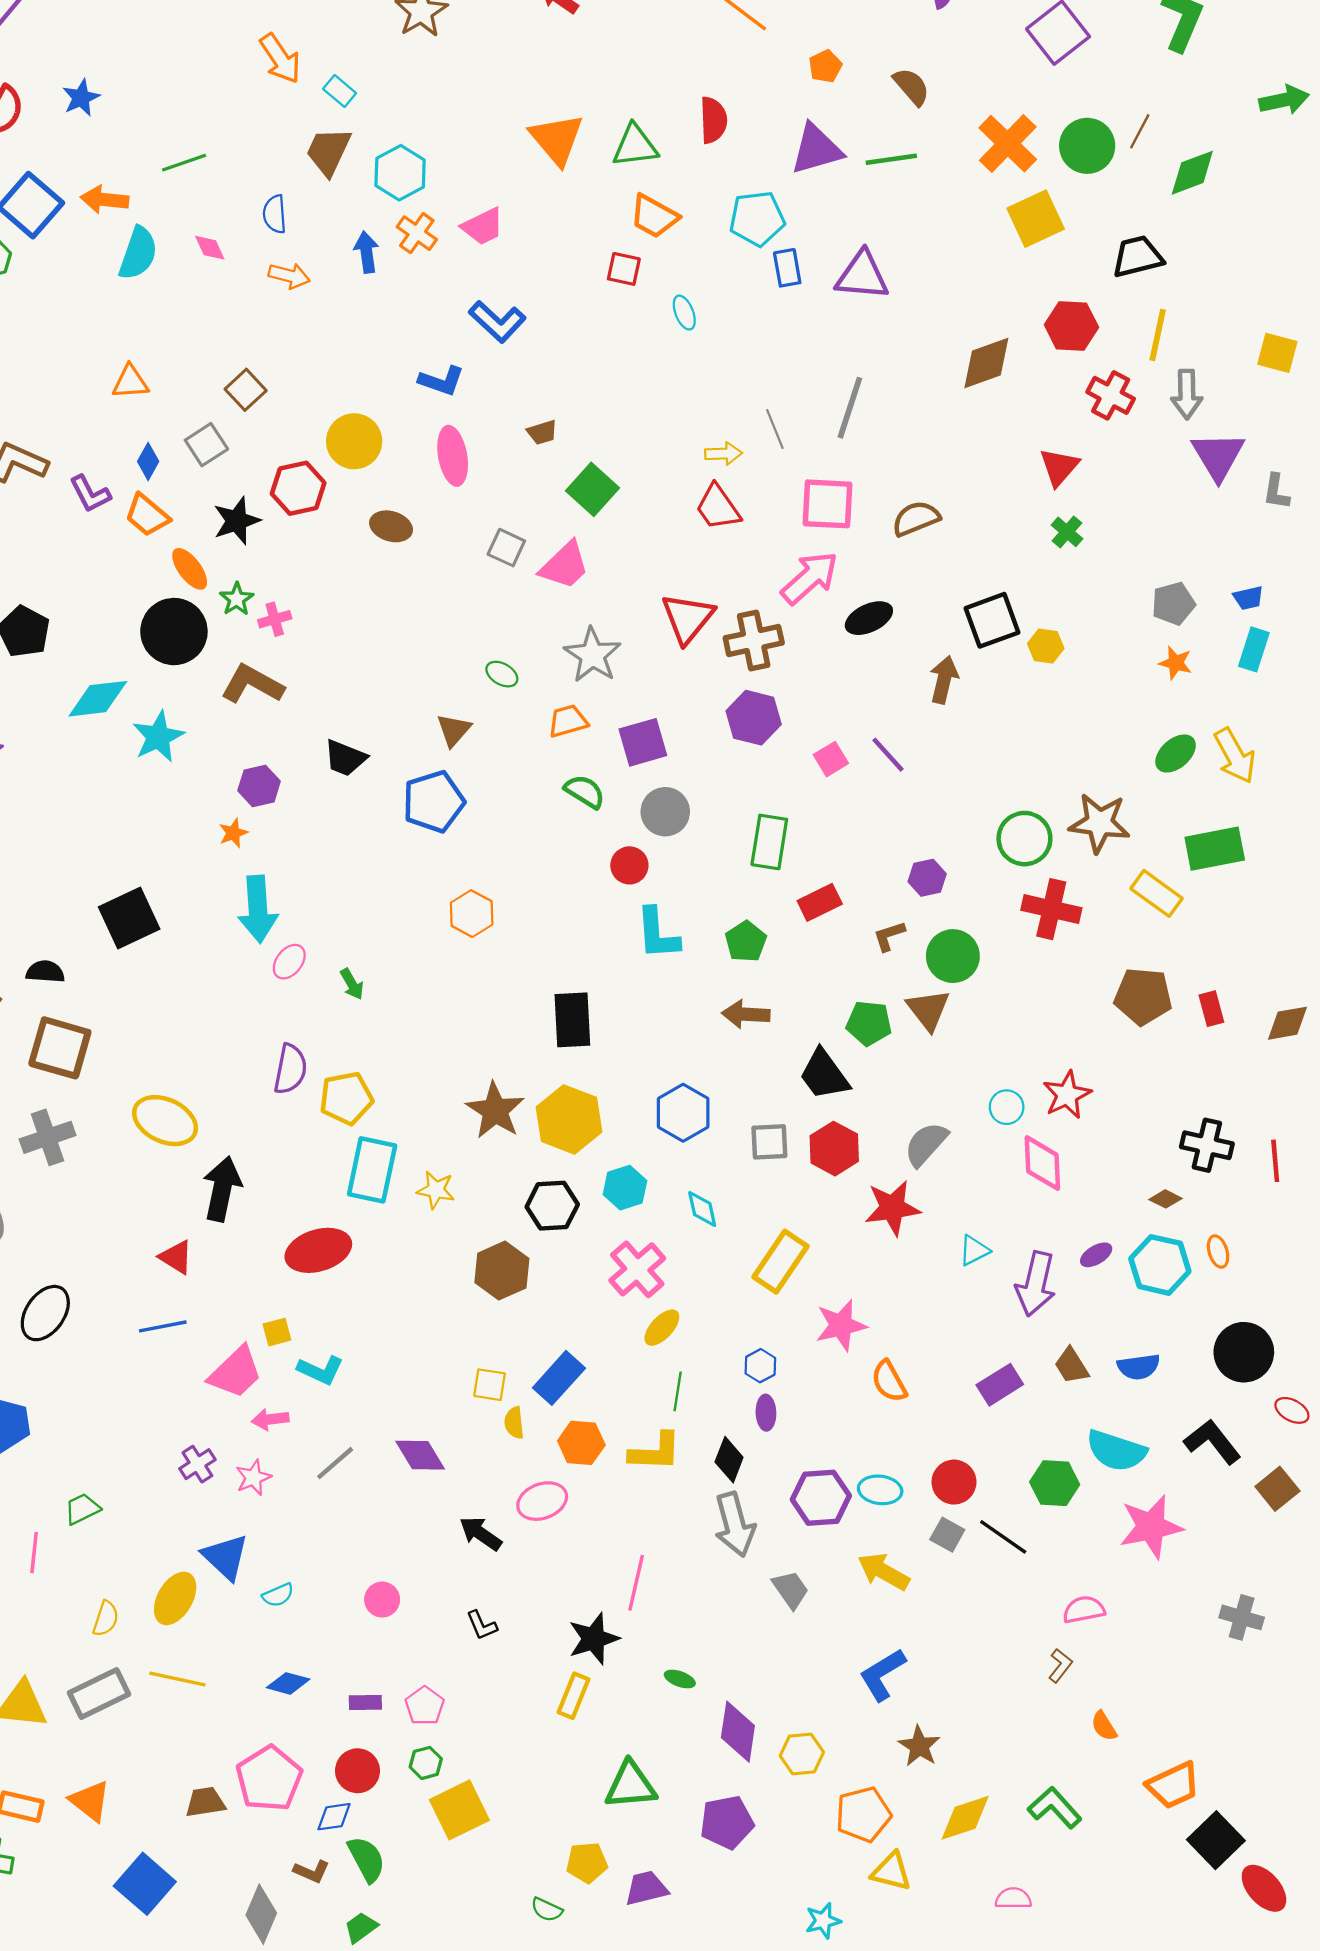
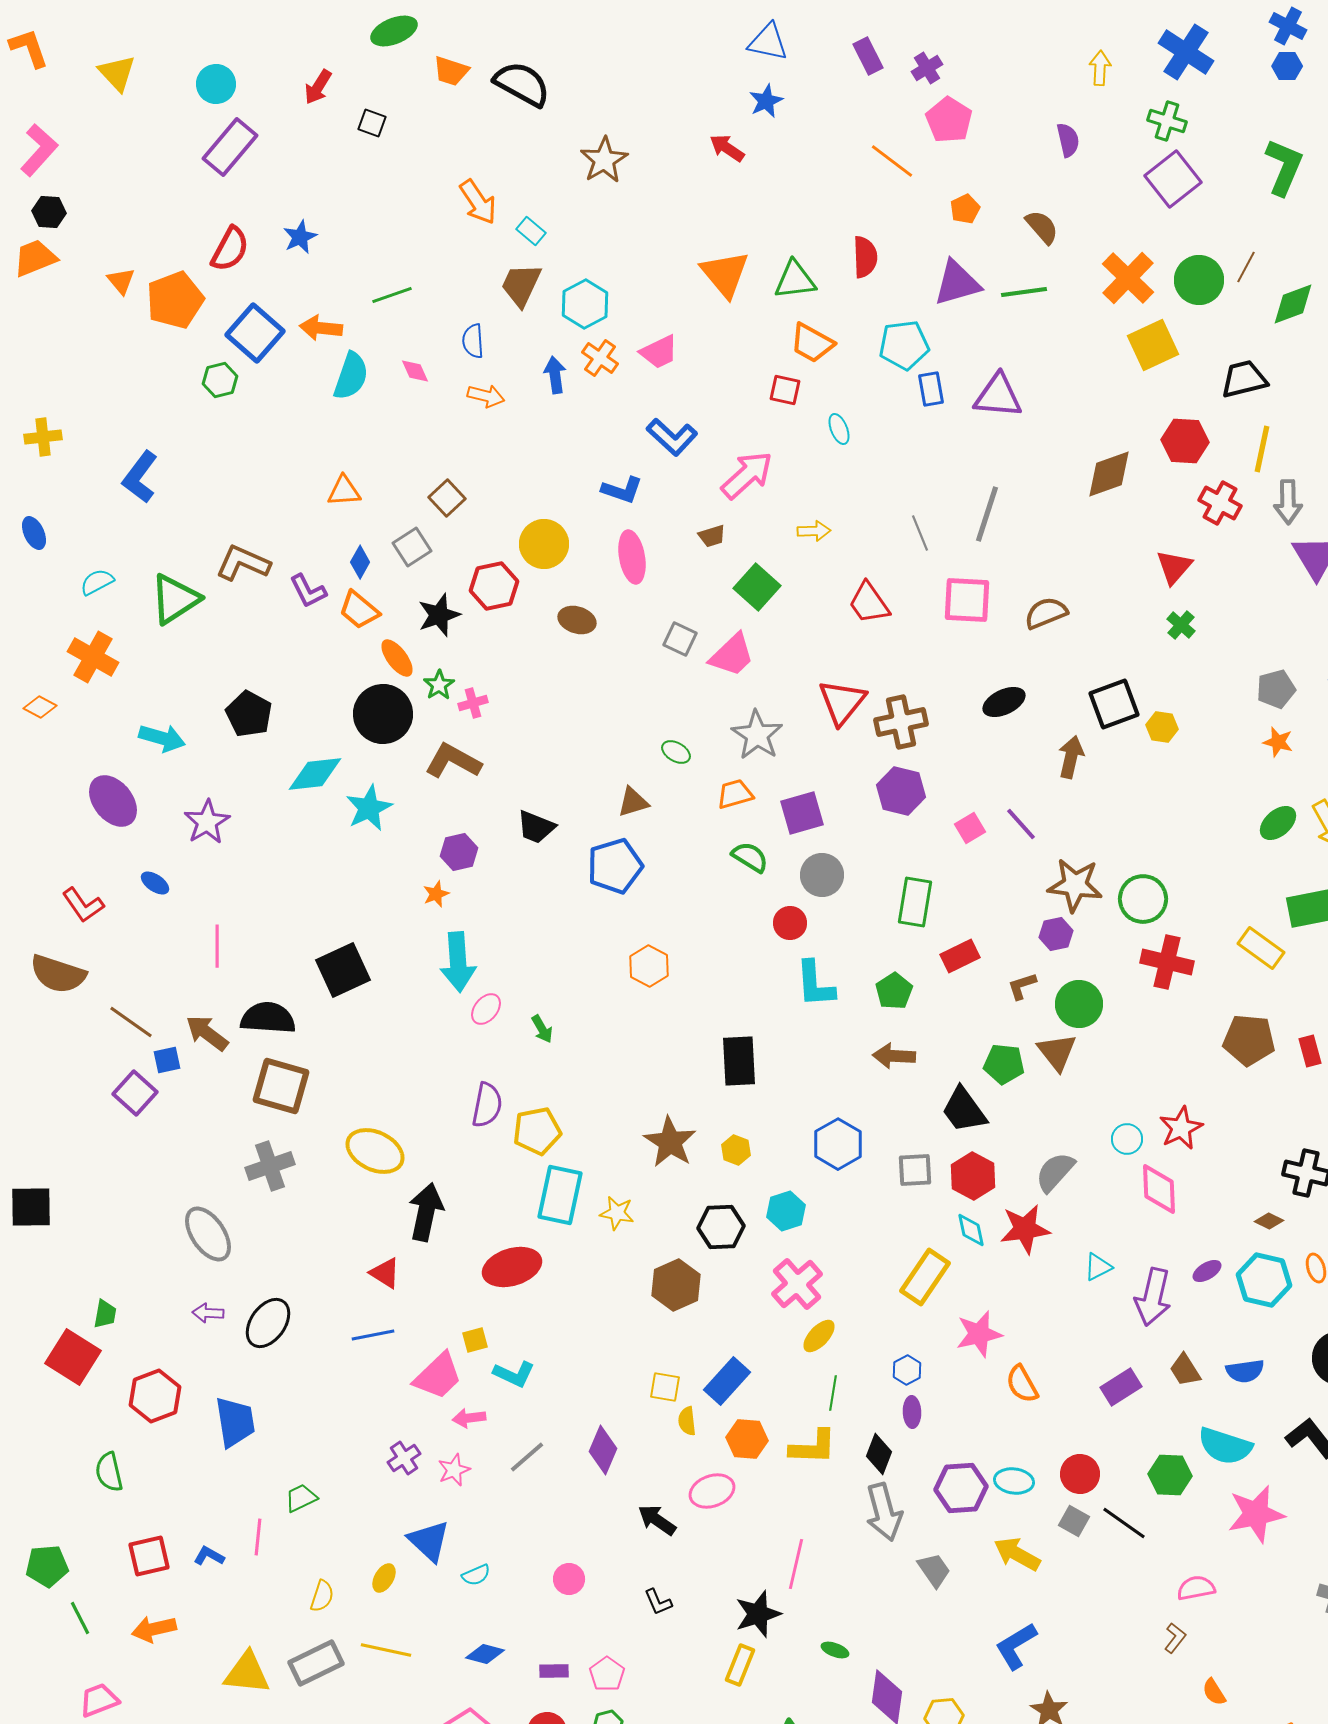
yellow arrow: (723, 454) -> (814, 531), moved
pink arrow: (810, 578) -> (747, 475), moved
brown triangle: (454, 730) -> (633, 802), turned 32
brown star: (1099, 823) -> (1075, 885), moved
black semicircle: (45, 972) -> (268, 1018), size x1.6
yellow hexagon: (569, 1119) -> (736, 1150), size x0.5
cyan diamond: (702, 1209) -> (971, 1230), moved
purple diamond: (420, 1455) -> (603, 1450), turned 54
yellow ellipse: (175, 1598) -> (384, 1578), size x0.6

